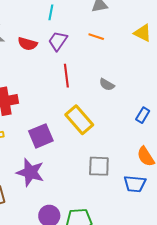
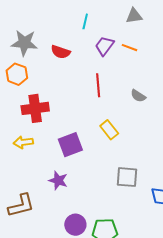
purple trapezoid: (58, 41) -> (105, 46), moved
yellow rectangle: (79, 120) -> (109, 130), size x0.7
purple star: (30, 172) -> (58, 180), size x0.7

